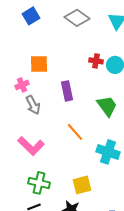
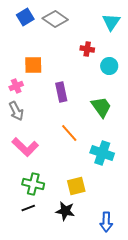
gray diamond: (77, 18) -> (55, 19), moved
red cross: (96, 61) -> (87, 49), moved
gray arrow: (33, 105) -> (16, 111), moved

